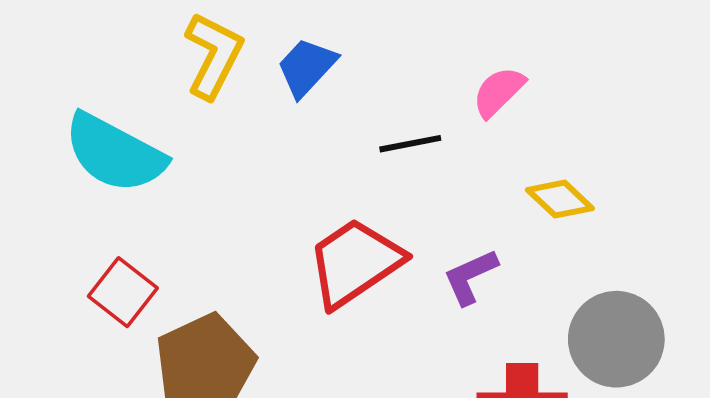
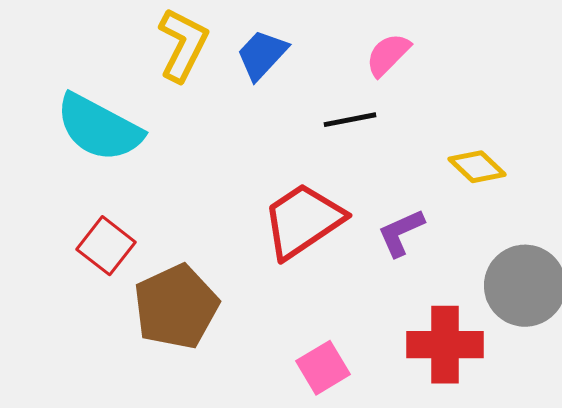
pink semicircle: (499, 92) -> (388, 55), moved

